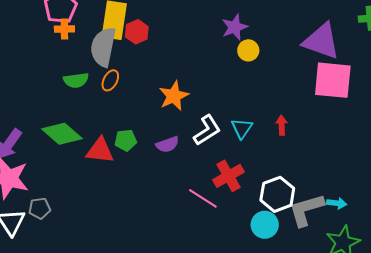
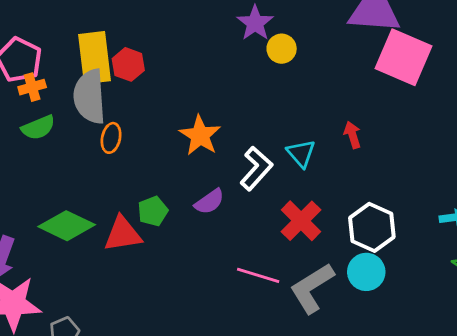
green semicircle: (76, 80) -> (38, 128), moved
pink square: (333, 80) -> (403, 57), turned 33
pink line: (203, 198) -> (258, 275), moved
gray L-shape: (306, 210) -> (312, 288), moved

